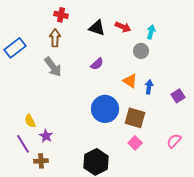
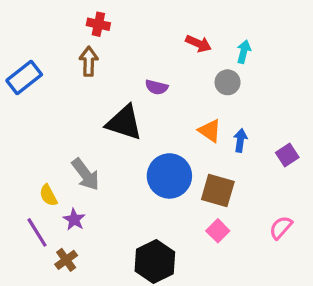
black triangle: (97, 28) -> (124, 123), moved, size x1.4
purple semicircle: (97, 64) -> (156, 87), moved, turned 56
gray arrow: (53, 67) -> (85, 174), moved
brown cross: (41, 161) -> (66, 260), turned -32

